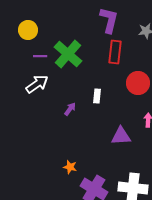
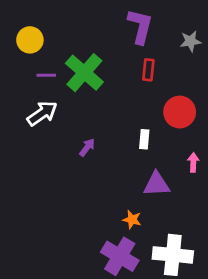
red rectangle: (115, 52) -> (148, 70), size x0.7
white rectangle: (97, 96) -> (144, 139), moved
orange star: (70, 167) -> (132, 220), moved

